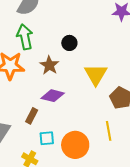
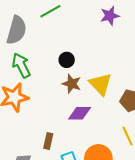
brown star: (49, 65) -> (72, 84), moved
purple diamond: (53, 96) -> (80, 113), moved

